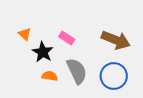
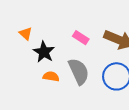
pink rectangle: (67, 38) -> (81, 38), moved

